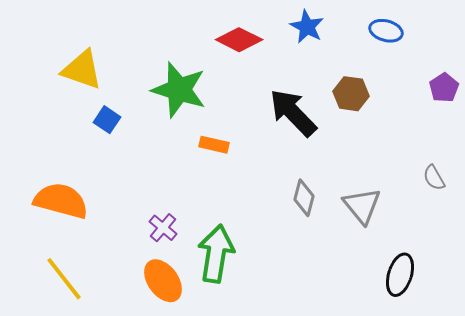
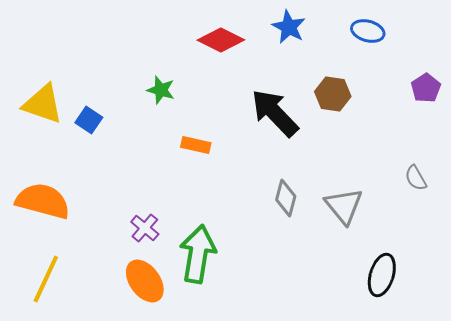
yellow triangle: (82, 70) -> (43, 104), moved
green star: (179, 90) -> (161, 90), size x0.5
yellow line: (64, 279) -> (46, 279), turned 63

